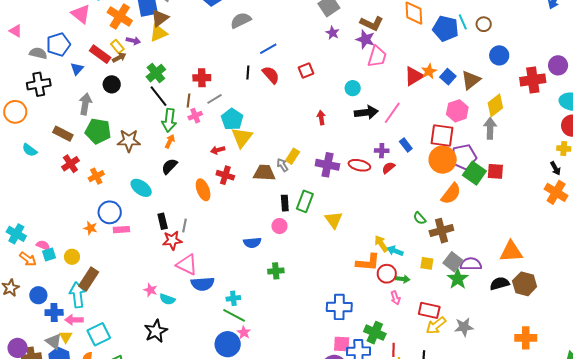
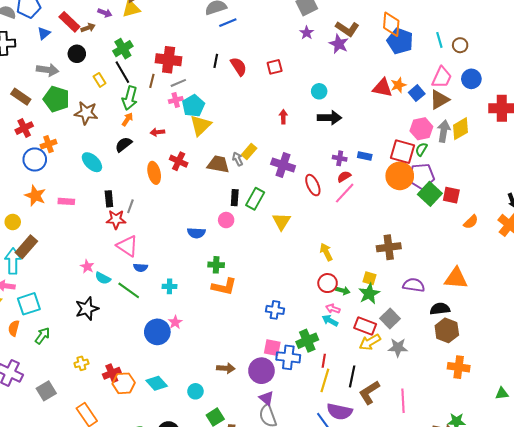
blue pentagon: (446, 29) -> (400, 41), moved
yellow rectangle: (117, 46) -> (100, 80), moved
blue line: (268, 49) -> (228, 23), moved
pink trapezoid: (377, 57) -> (442, 77), moved
red triangle: (414, 76) -> (382, 88), turned 35
red cross: (202, 78) -> (169, 60), size x1.4
gray arrow: (85, 104) -> (48, 70), turned 80
pink line: (392, 113) -> (345, 193), moved
pink cross: (195, 116) -> (176, 100), moved
gray arrow: (490, 128) -> (444, 131), moved
blue rectangle: (406, 145) -> (365, 156), turned -48
red arrow: (218, 150) -> (157, 132), moved
red ellipse: (359, 165) -> (313, 185), moved, turned 45
orange semicircle: (451, 194) -> (471, 222), moved, size x0.7
blue circle: (110, 212) -> (35, 160), moved
green semicircle: (420, 218) -> (421, 149), moved, turned 64
orange star: (90, 228) -> (35, 196), size x1.5
cyan arrow: (395, 251) -> (330, 321), moved
orange L-shape: (368, 262) -> (224, 287), moved
gray square: (453, 262) -> (390, 318), moved
green star: (458, 279) -> (369, 294), moved
blue semicircle: (203, 284) -> (141, 268), size x0.6
brown hexagon: (525, 284) -> (447, 330), moved
pink arrow: (395, 298) -> (333, 309), turned 120
blue cross: (339, 307) -> (275, 310), size x0.7
green line: (234, 315) -> (129, 290), moved
green cross: (375, 333) -> (307, 341), turned 35

